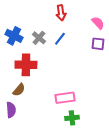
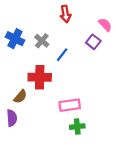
blue line: (60, 39) -> (62, 55), moved
purple square: (98, 44) -> (93, 42), moved, turned 32
red cross: (26, 65) -> (40, 77), moved

